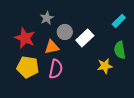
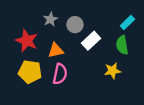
gray circle: (65, 32) -> (75, 25), moved
green semicircle: (120, 50) -> (122, 45), moved

